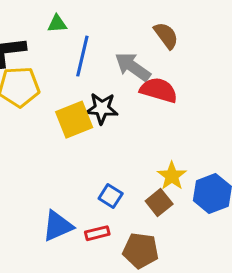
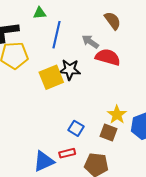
gray arrow: (133, 67) -> (90, 42), size x0.7
brown square: (159, 202) -> (108, 132), turned -30
blue triangle: (58, 226) -> (44, 161), moved

